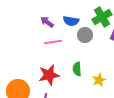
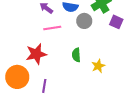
red star: (49, 75) -> (36, 54), moved

